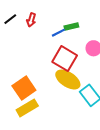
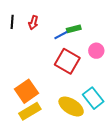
black line: (10, 19) -> (12, 22), turned -48
yellow ellipse: (68, 80) -> (71, 107), moved

